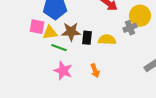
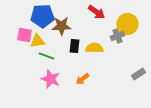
brown star: (71, 32) -> (61, 26), moved
orange arrow: (95, 71) -> (82, 79), turned 72

